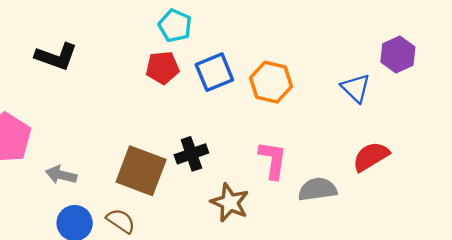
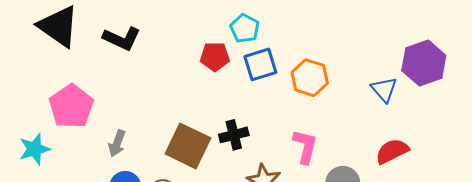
cyan pentagon: (175, 26) -> (245, 28), moved
purple hexagon: (398, 54) -> (424, 63), size x1.4
gray arrow: (61, 175) -> (117, 143), turned -88

